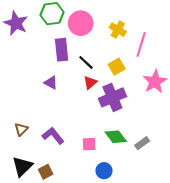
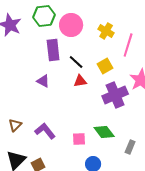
red triangle: (90, 83) -> (80, 81), turned 32
purple cross: (112, 97) -> (115, 95), moved
gray rectangle: (142, 143) -> (130, 147), moved, turned -32

